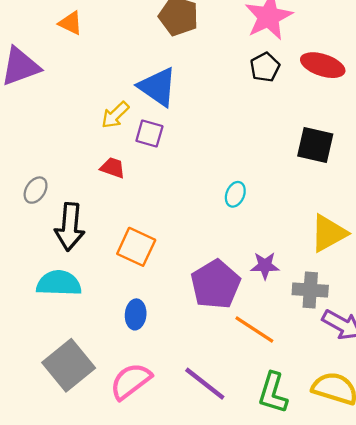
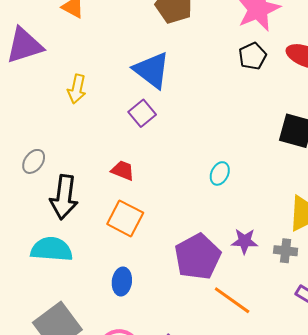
yellow arrow: (115, 115) -> (77, 89), moved, turned -36
purple square: (149, 134) -> (142, 113), turned 32
red trapezoid: (113, 168) -> (123, 170), moved
gray cross: (310, 290) -> (286, 251), moved, size x0.7

